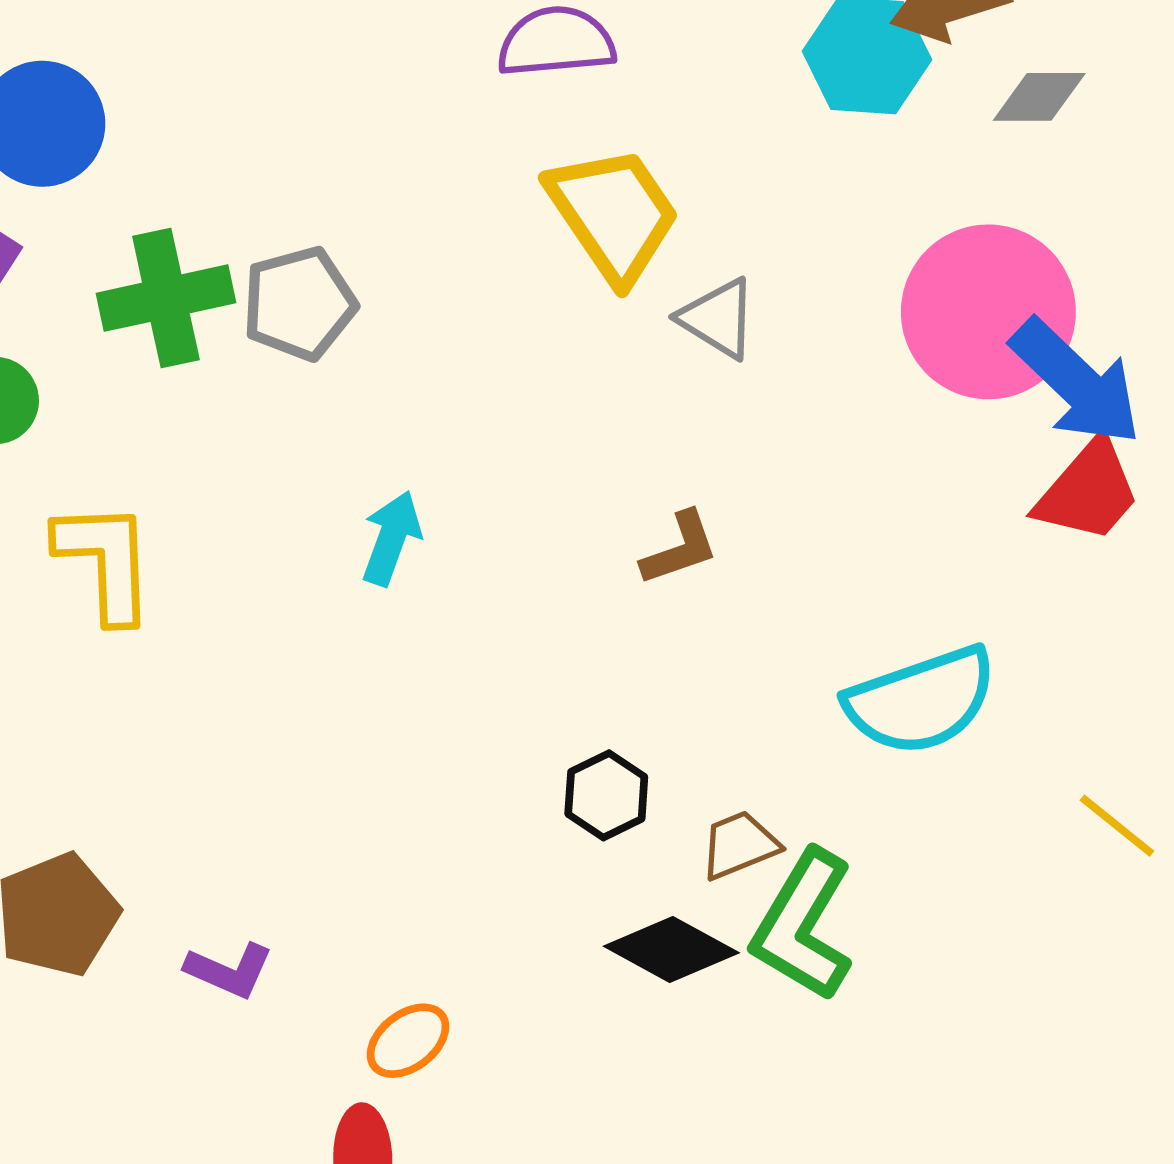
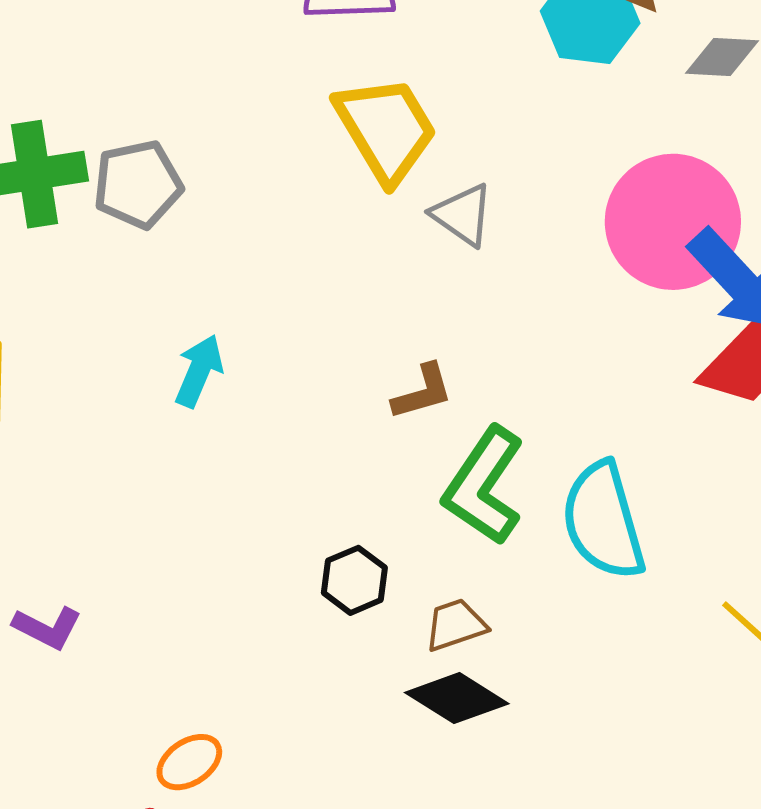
cyan semicircle: (921, 701) -> (603, 521), turned 90
green L-shape: (803, 925) -> (484, 486), moved
black diamond: (671, 950) -> (457, 698), moved
purple L-shape: (229, 970) -> (47, 628), moved

